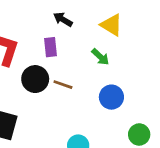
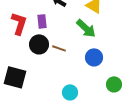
purple rectangle: (50, 47) -> (42, 21), moved
green arrow: (100, 57) -> (86, 28), size x1.5

